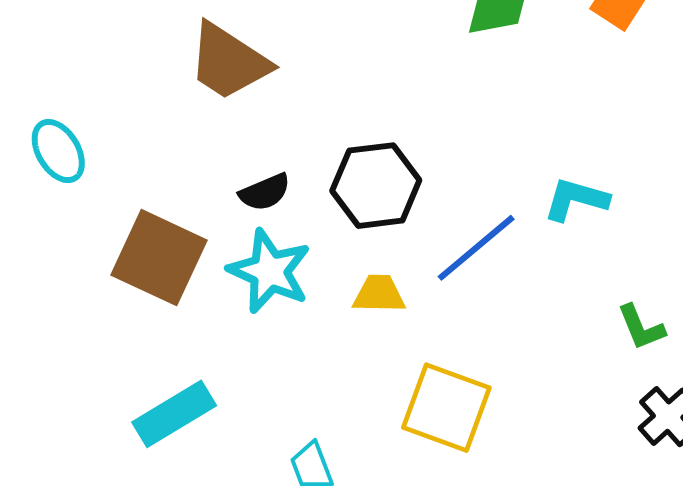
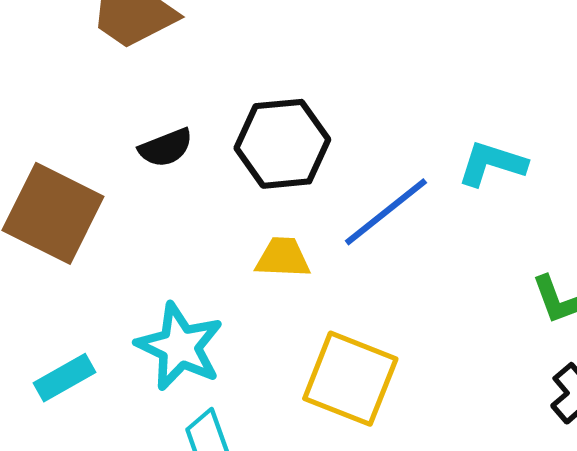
cyan star: (269, 271) -> (180, 347), moved
cyan rectangle: (174, 414) -> (65, 378), size x0.7

